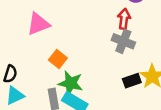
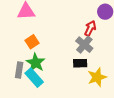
black rectangle: (132, 81) -> (80, 63), moved

